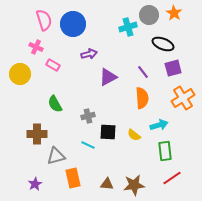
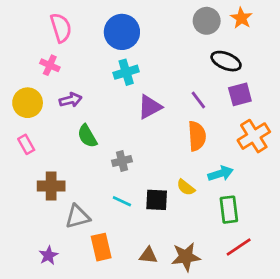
blue circle: (73, 24) -> (122, 32), moved
cyan cross: (128, 27) -> (126, 72), moved
purple arrow: (89, 54) -> (71, 100), moved
pink rectangle: (53, 65) -> (26, 144), moved, turned 32
green semicircle: (55, 104) -> (87, 136), moved
black square: (108, 132) -> (157, 200), moved

